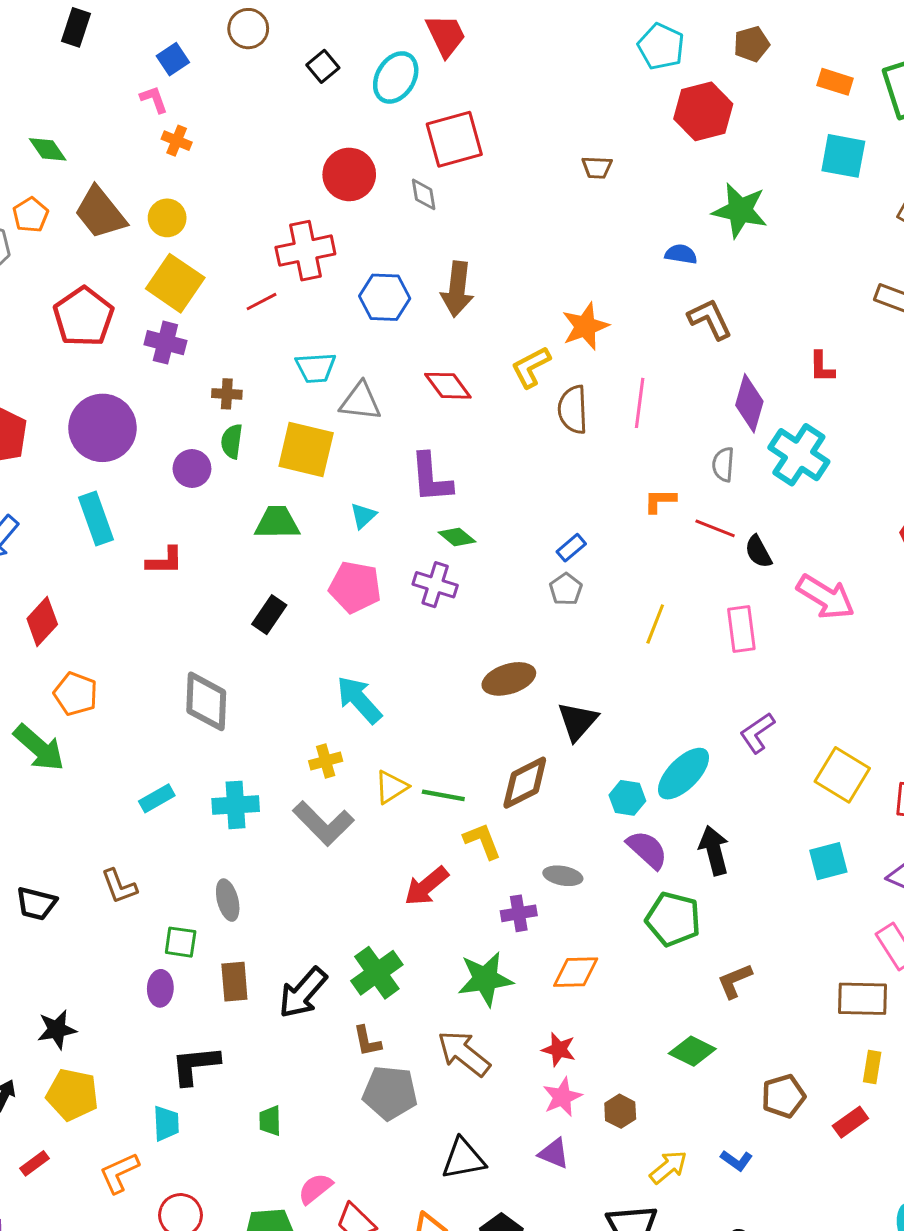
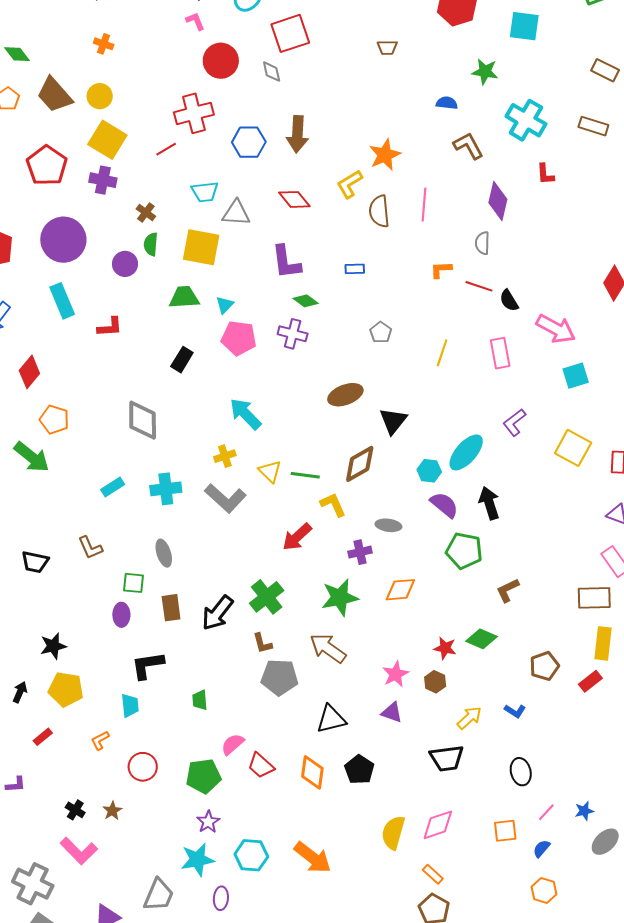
pink L-shape: (154, 99) -> (195, 21), moved
cyan square: (843, 156) -> (524, 26), moved
green star: (740, 210) -> (485, 72), size x0.7
brown cross: (227, 394) -> (146, 213), turned 36
cyan cross: (799, 455) -> (526, 120), moved
cyan triangle: (363, 516) -> (225, 305), moved
blue rectangle: (571, 548) -> (355, 269), moved, turned 42
yellow triangle: (391, 787) -> (270, 471), turned -40
cyan square: (828, 861) -> (576, 376), moved
red star: (559, 1049) -> (445, 648), moved
yellow rectangle: (872, 1067) -> (603, 643), size x1.5
orange L-shape: (119, 1173) -> (100, 740), size x0.7

